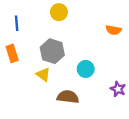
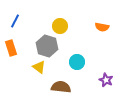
yellow circle: (59, 12) -> (60, 26), moved
blue line: (17, 23) -> (15, 21), turned 32

